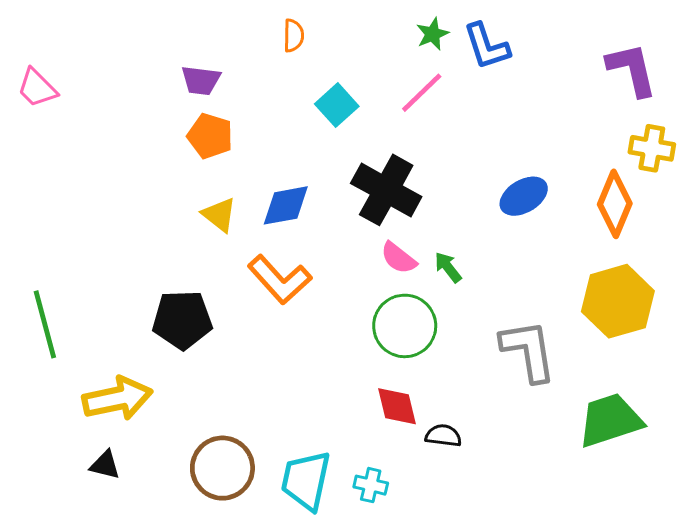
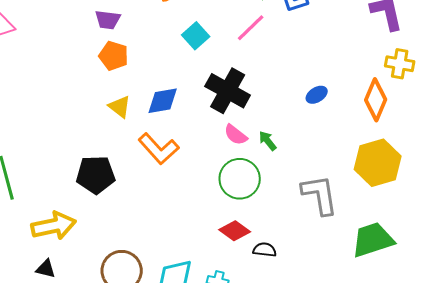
blue ellipse: (524, 196) -> (317, 95), size x0.7
red diamond: (397, 406) -> (235, 231), turned -40

